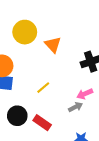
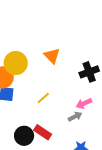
yellow circle: (25, 32) -> (16, 63), moved
black circle: (17, 116) -> (24, 136), moved

